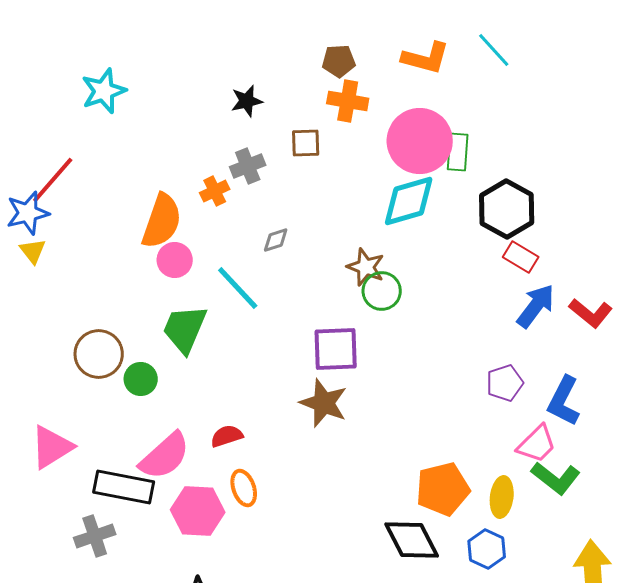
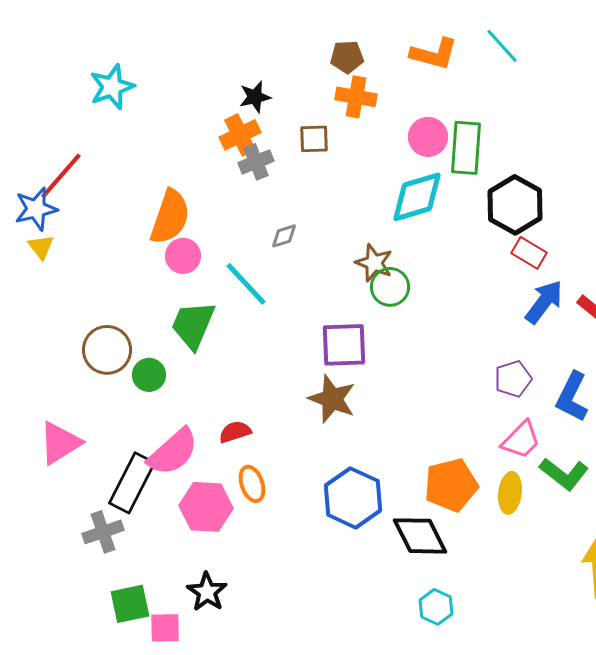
pink circle: (420, 141) -> (428, 137), size x0.6
green rectangle: (458, 152) -> (466, 148), size x1.4
orange cross: (215, 191) -> (240, 135), moved, size x1.4
pink trapezoid: (537, 444) -> (521, 440), moved
black rectangle: (124, 487) -> (132, 483), turned -74
blue hexagon: (487, 549) -> (353, 498), moved, size x1.5

